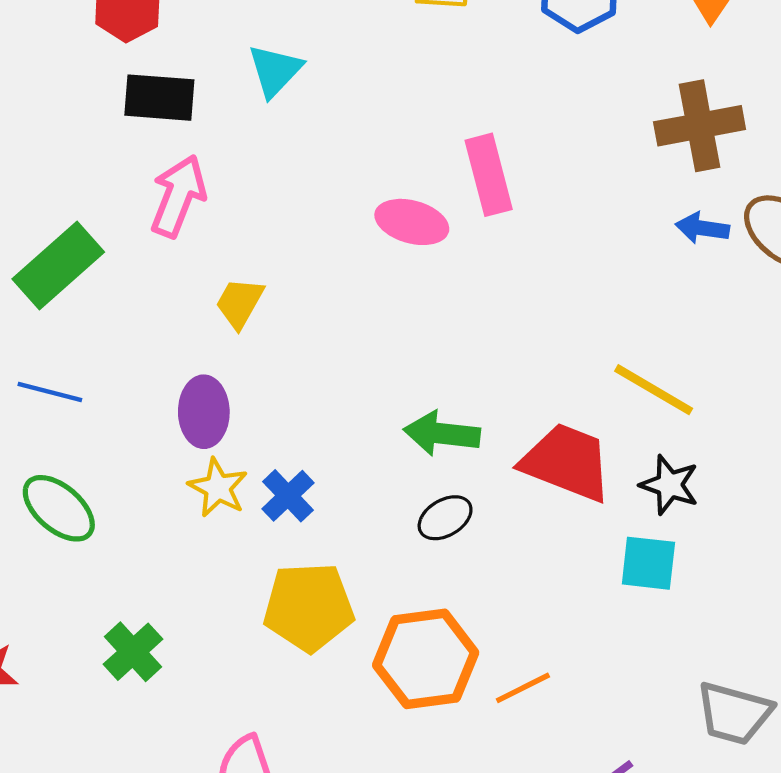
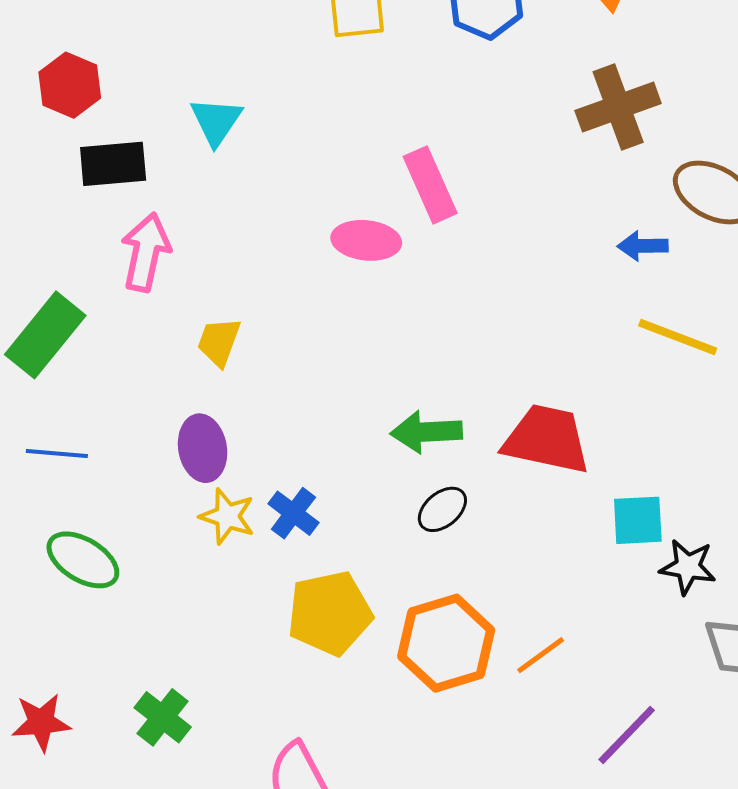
blue arrow: (702, 228) -> (643, 246), moved
yellow line: (654, 390) -> (678, 337), moved
black star: (669, 485) -> (688, 567), moved
green cross: (133, 652) -> (163, 717), moved

